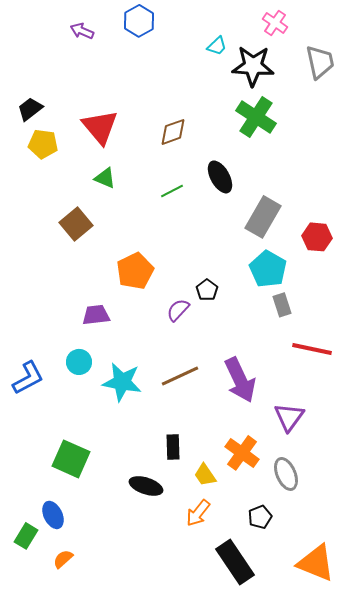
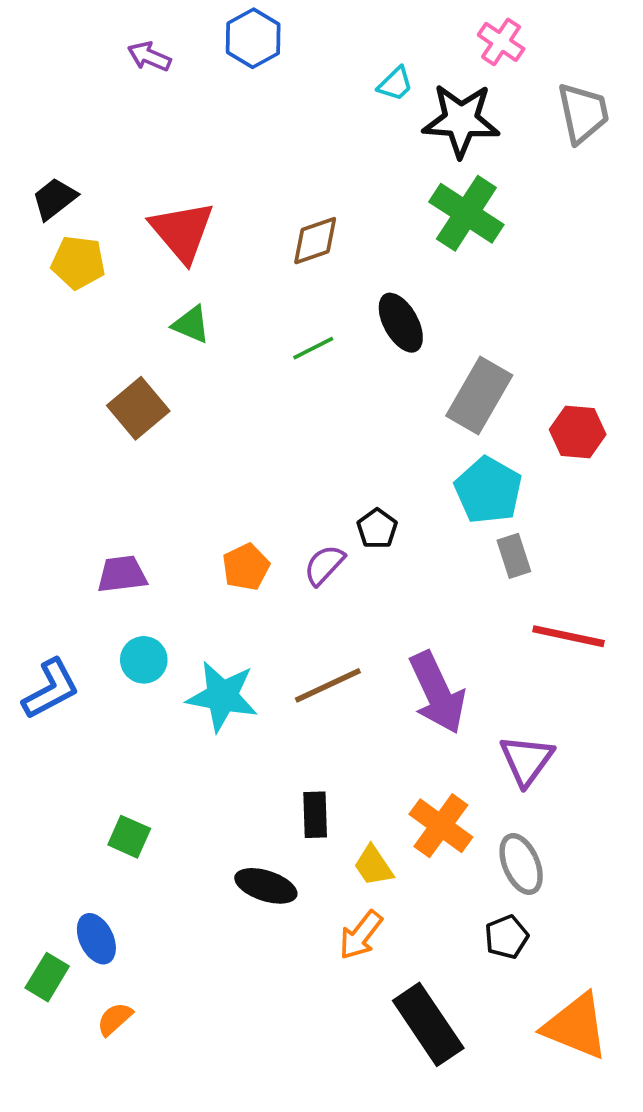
orange pentagon: (135, 271) -> (246, 567), moved, size x0.7
purple trapezoid: (96, 315) -> (122, 574), moved
green square: (71, 459) -> (129, 837), size x0.6
black pentagon: (260, 517) -> (507, 937), moved

